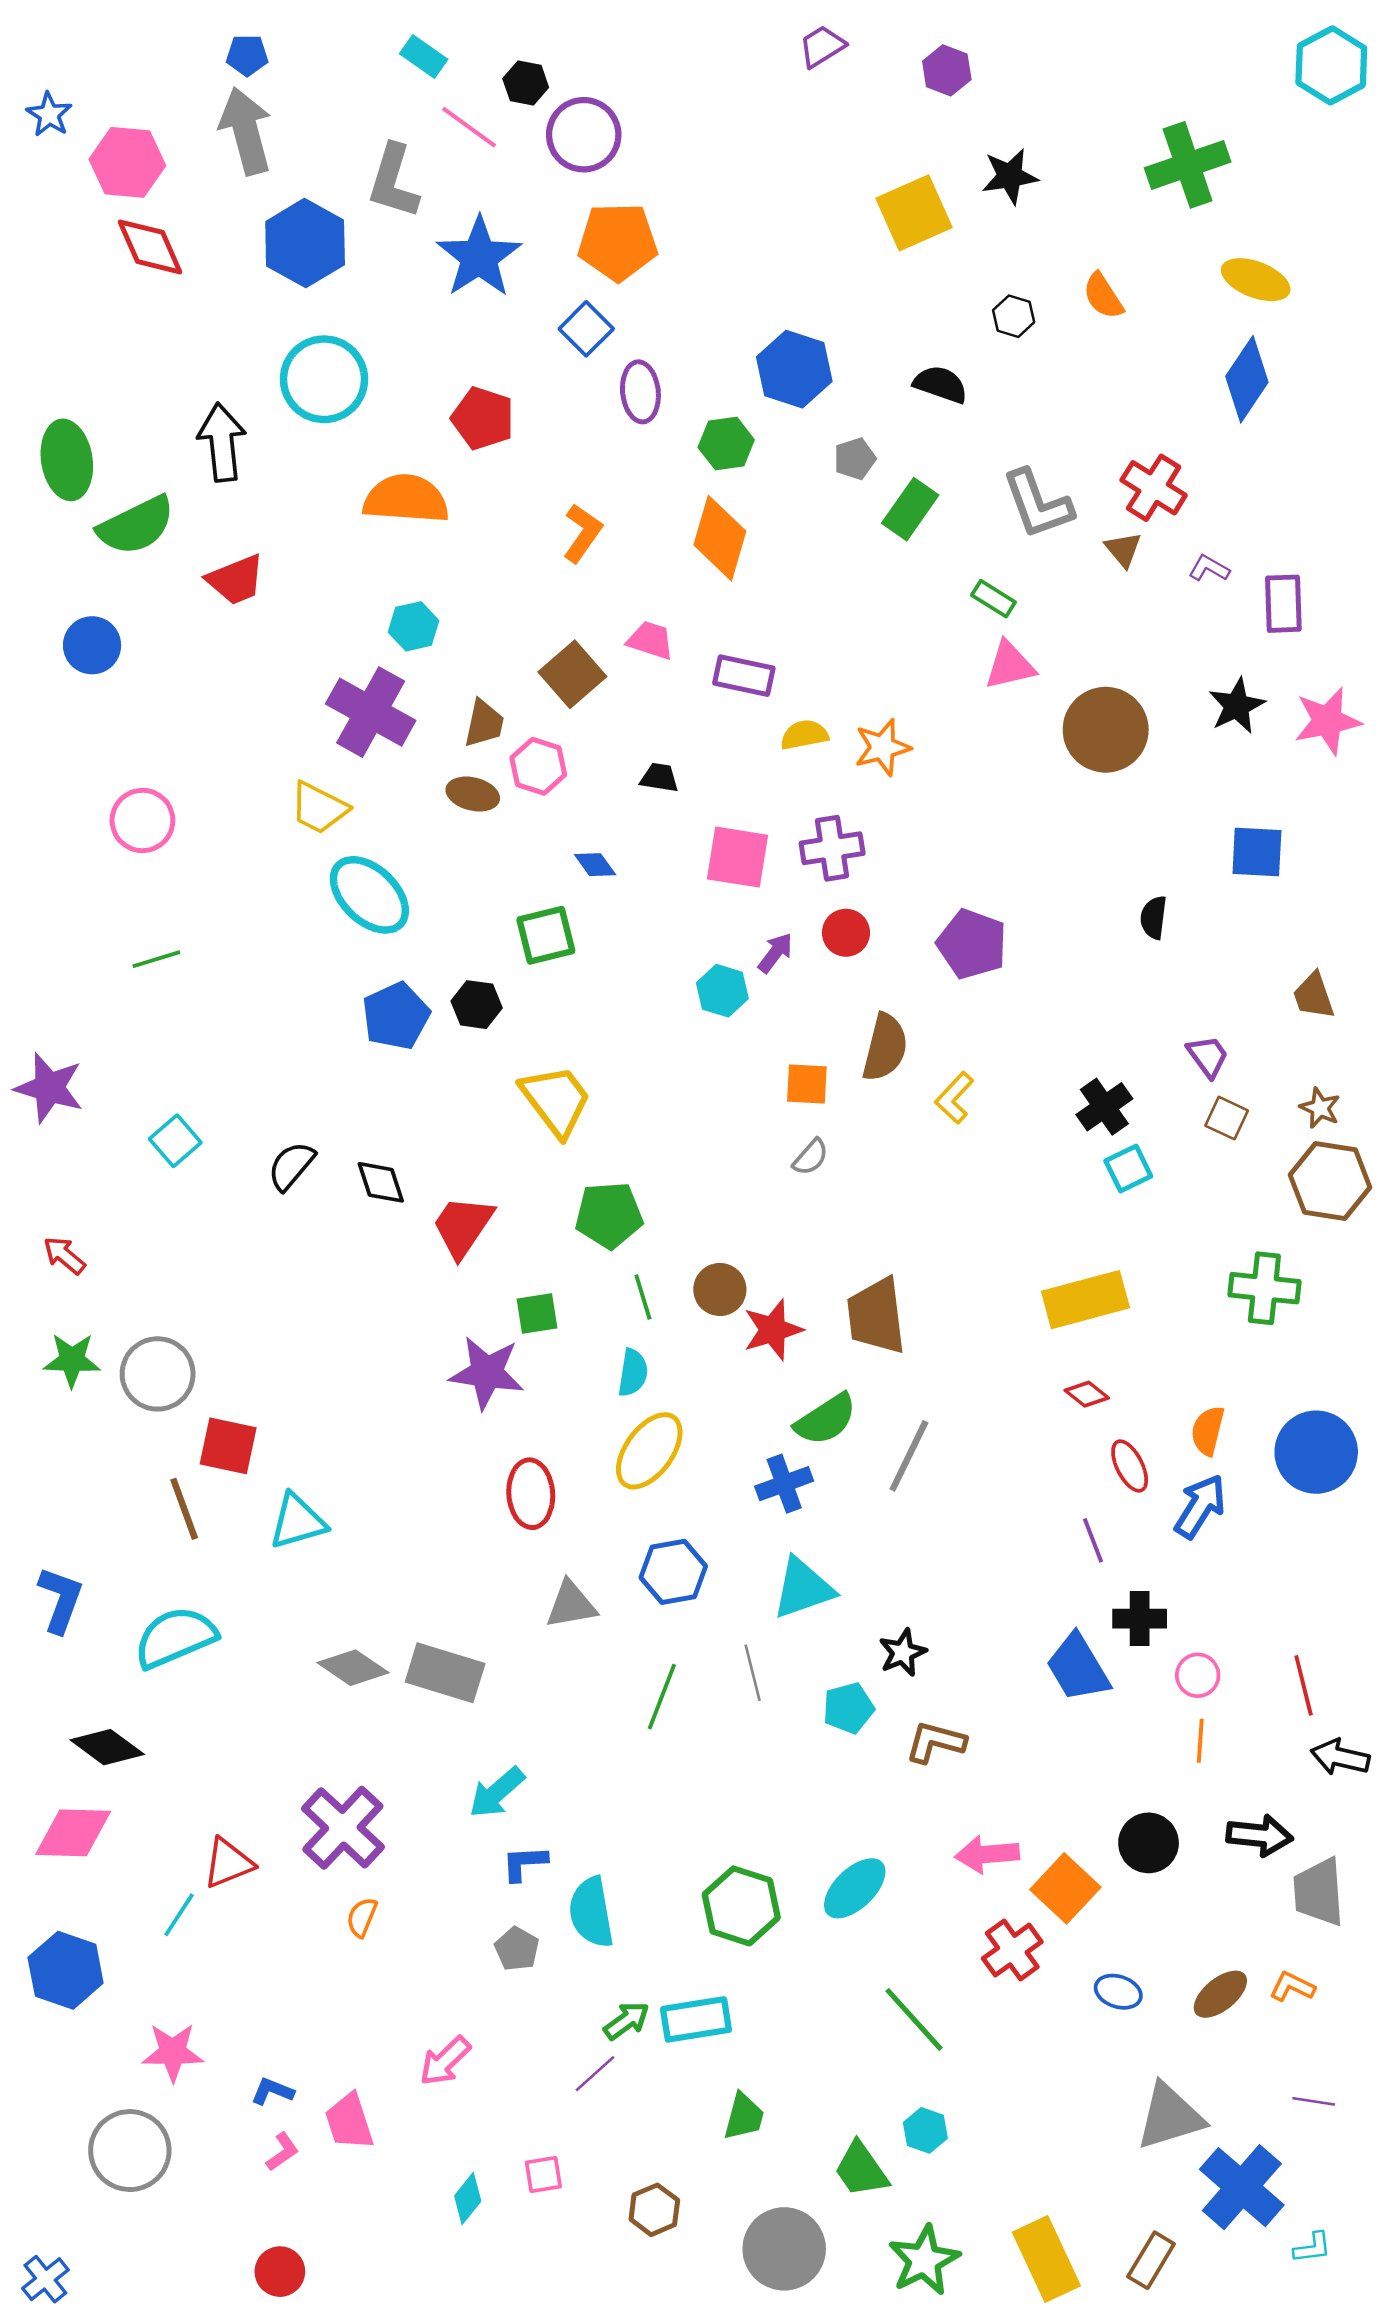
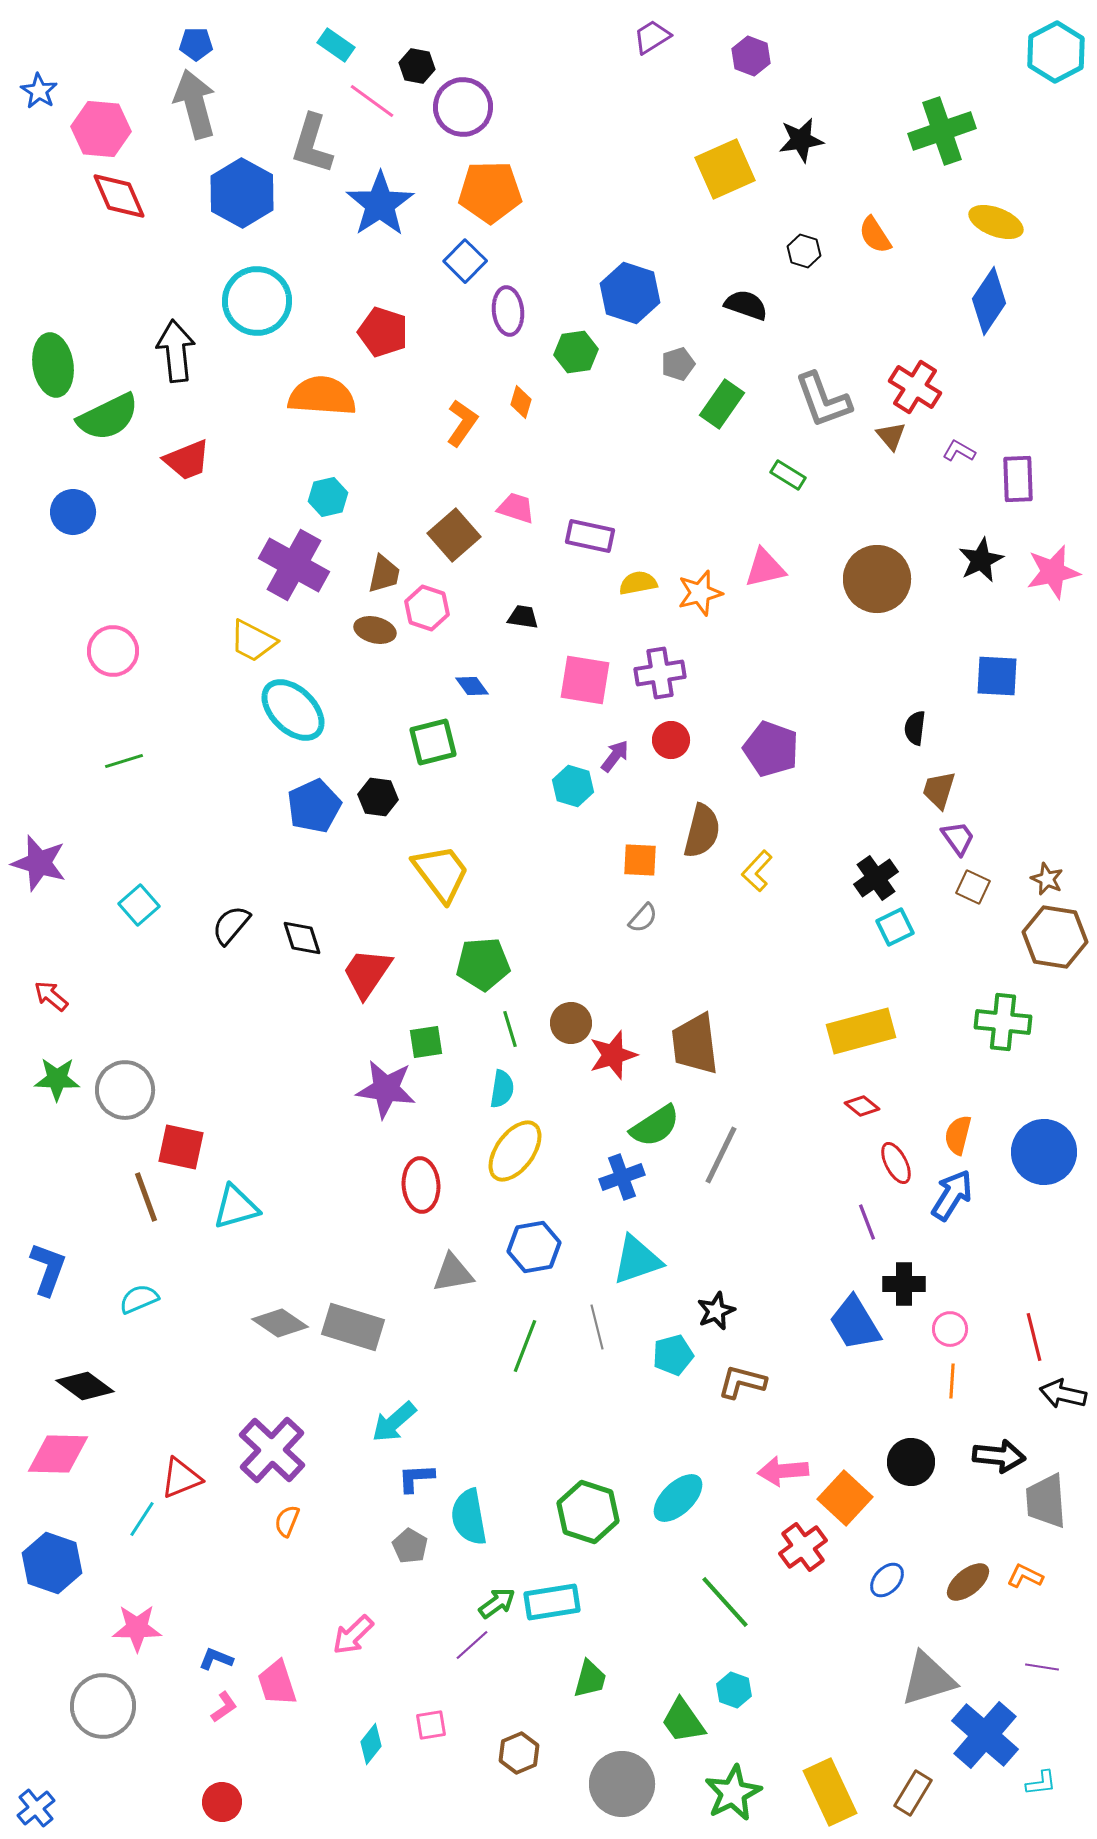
orange diamond: (720, 538) -> (521, 402), moved, size x0.5
pink triangle: (1010, 665) -> (765, 568), moved
brown trapezoid: (1314, 996) -> (939, 790), moved, turned 36
cyan semicircle: (175, 1637) -> (139, 1299), size x0.6
blue ellipse: (1118, 1992) -> (887, 1580), turned -66

